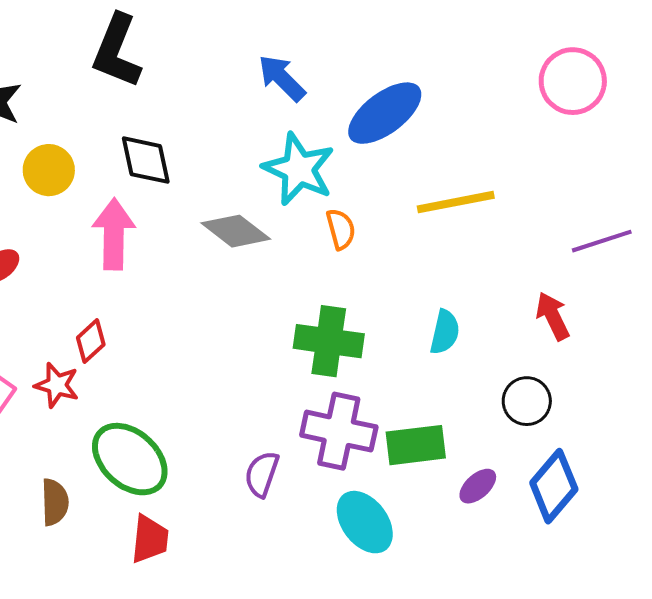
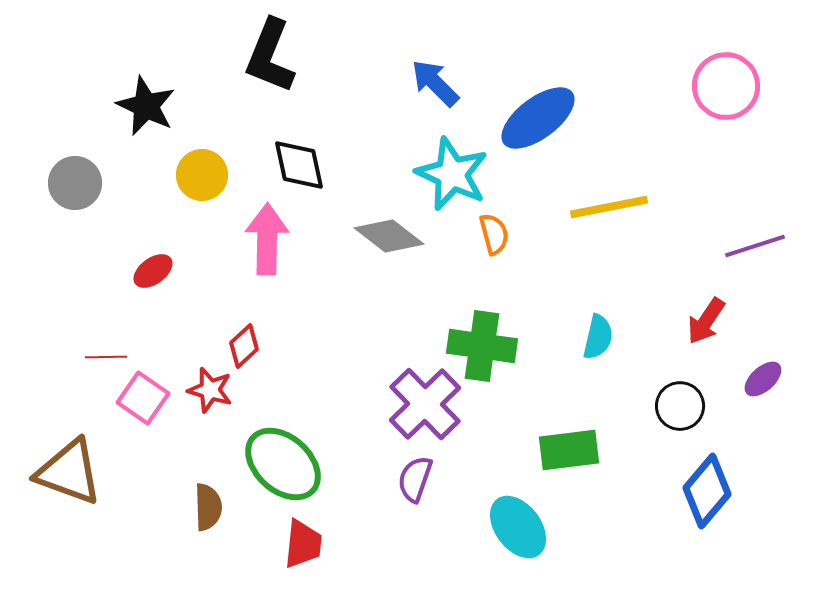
red arrow: (553, 316) -> (706, 321), turned -120
purple cross: (339, 431) -> (425, 404), moved, turned 34
purple ellipse: (478, 486) -> (763, 379), moved

